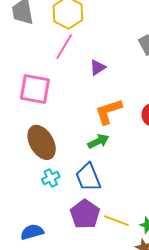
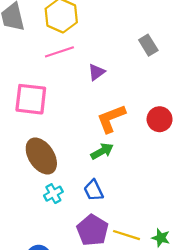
pink line: (64, 47) -> (59, 52), turned 44
blue trapezoid: (88, 177) -> (93, 190), size x0.7

